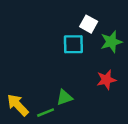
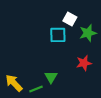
green triangle: (65, 97) -> (51, 77), turned -40

